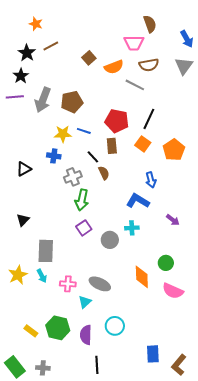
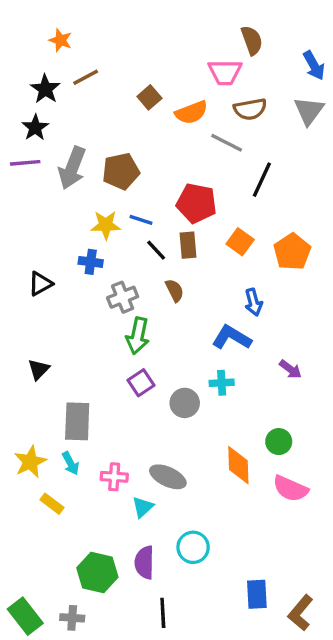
black line: (149, 119) -> (262, 180), moved
black line: (93, 157) -> (156, 250), moved
green hexagon: (58, 328) -> (97, 573), moved
yellow rectangle: (31, 331) -> (52, 504), moved

